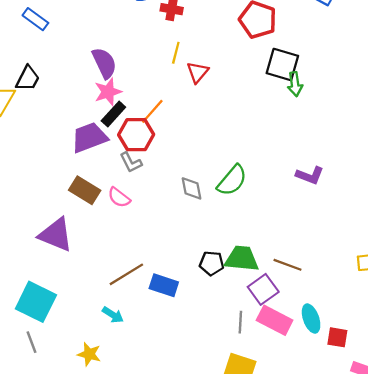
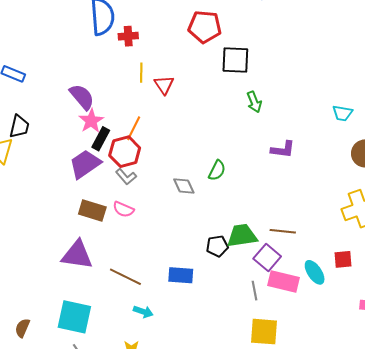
green arrow: (295, 84) -> (254, 102), moved
green semicircle: (232, 180) -> (217, 170), size x0.7
brown line: (126, 274) -> (125, 277), moved, turned 72
red square: (337, 337) -> (343, 259), moved

